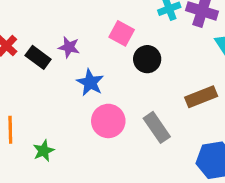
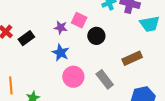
purple star: (69, 47) -> (61, 28), moved
black rectangle: (38, 57) -> (26, 38), turned -70

